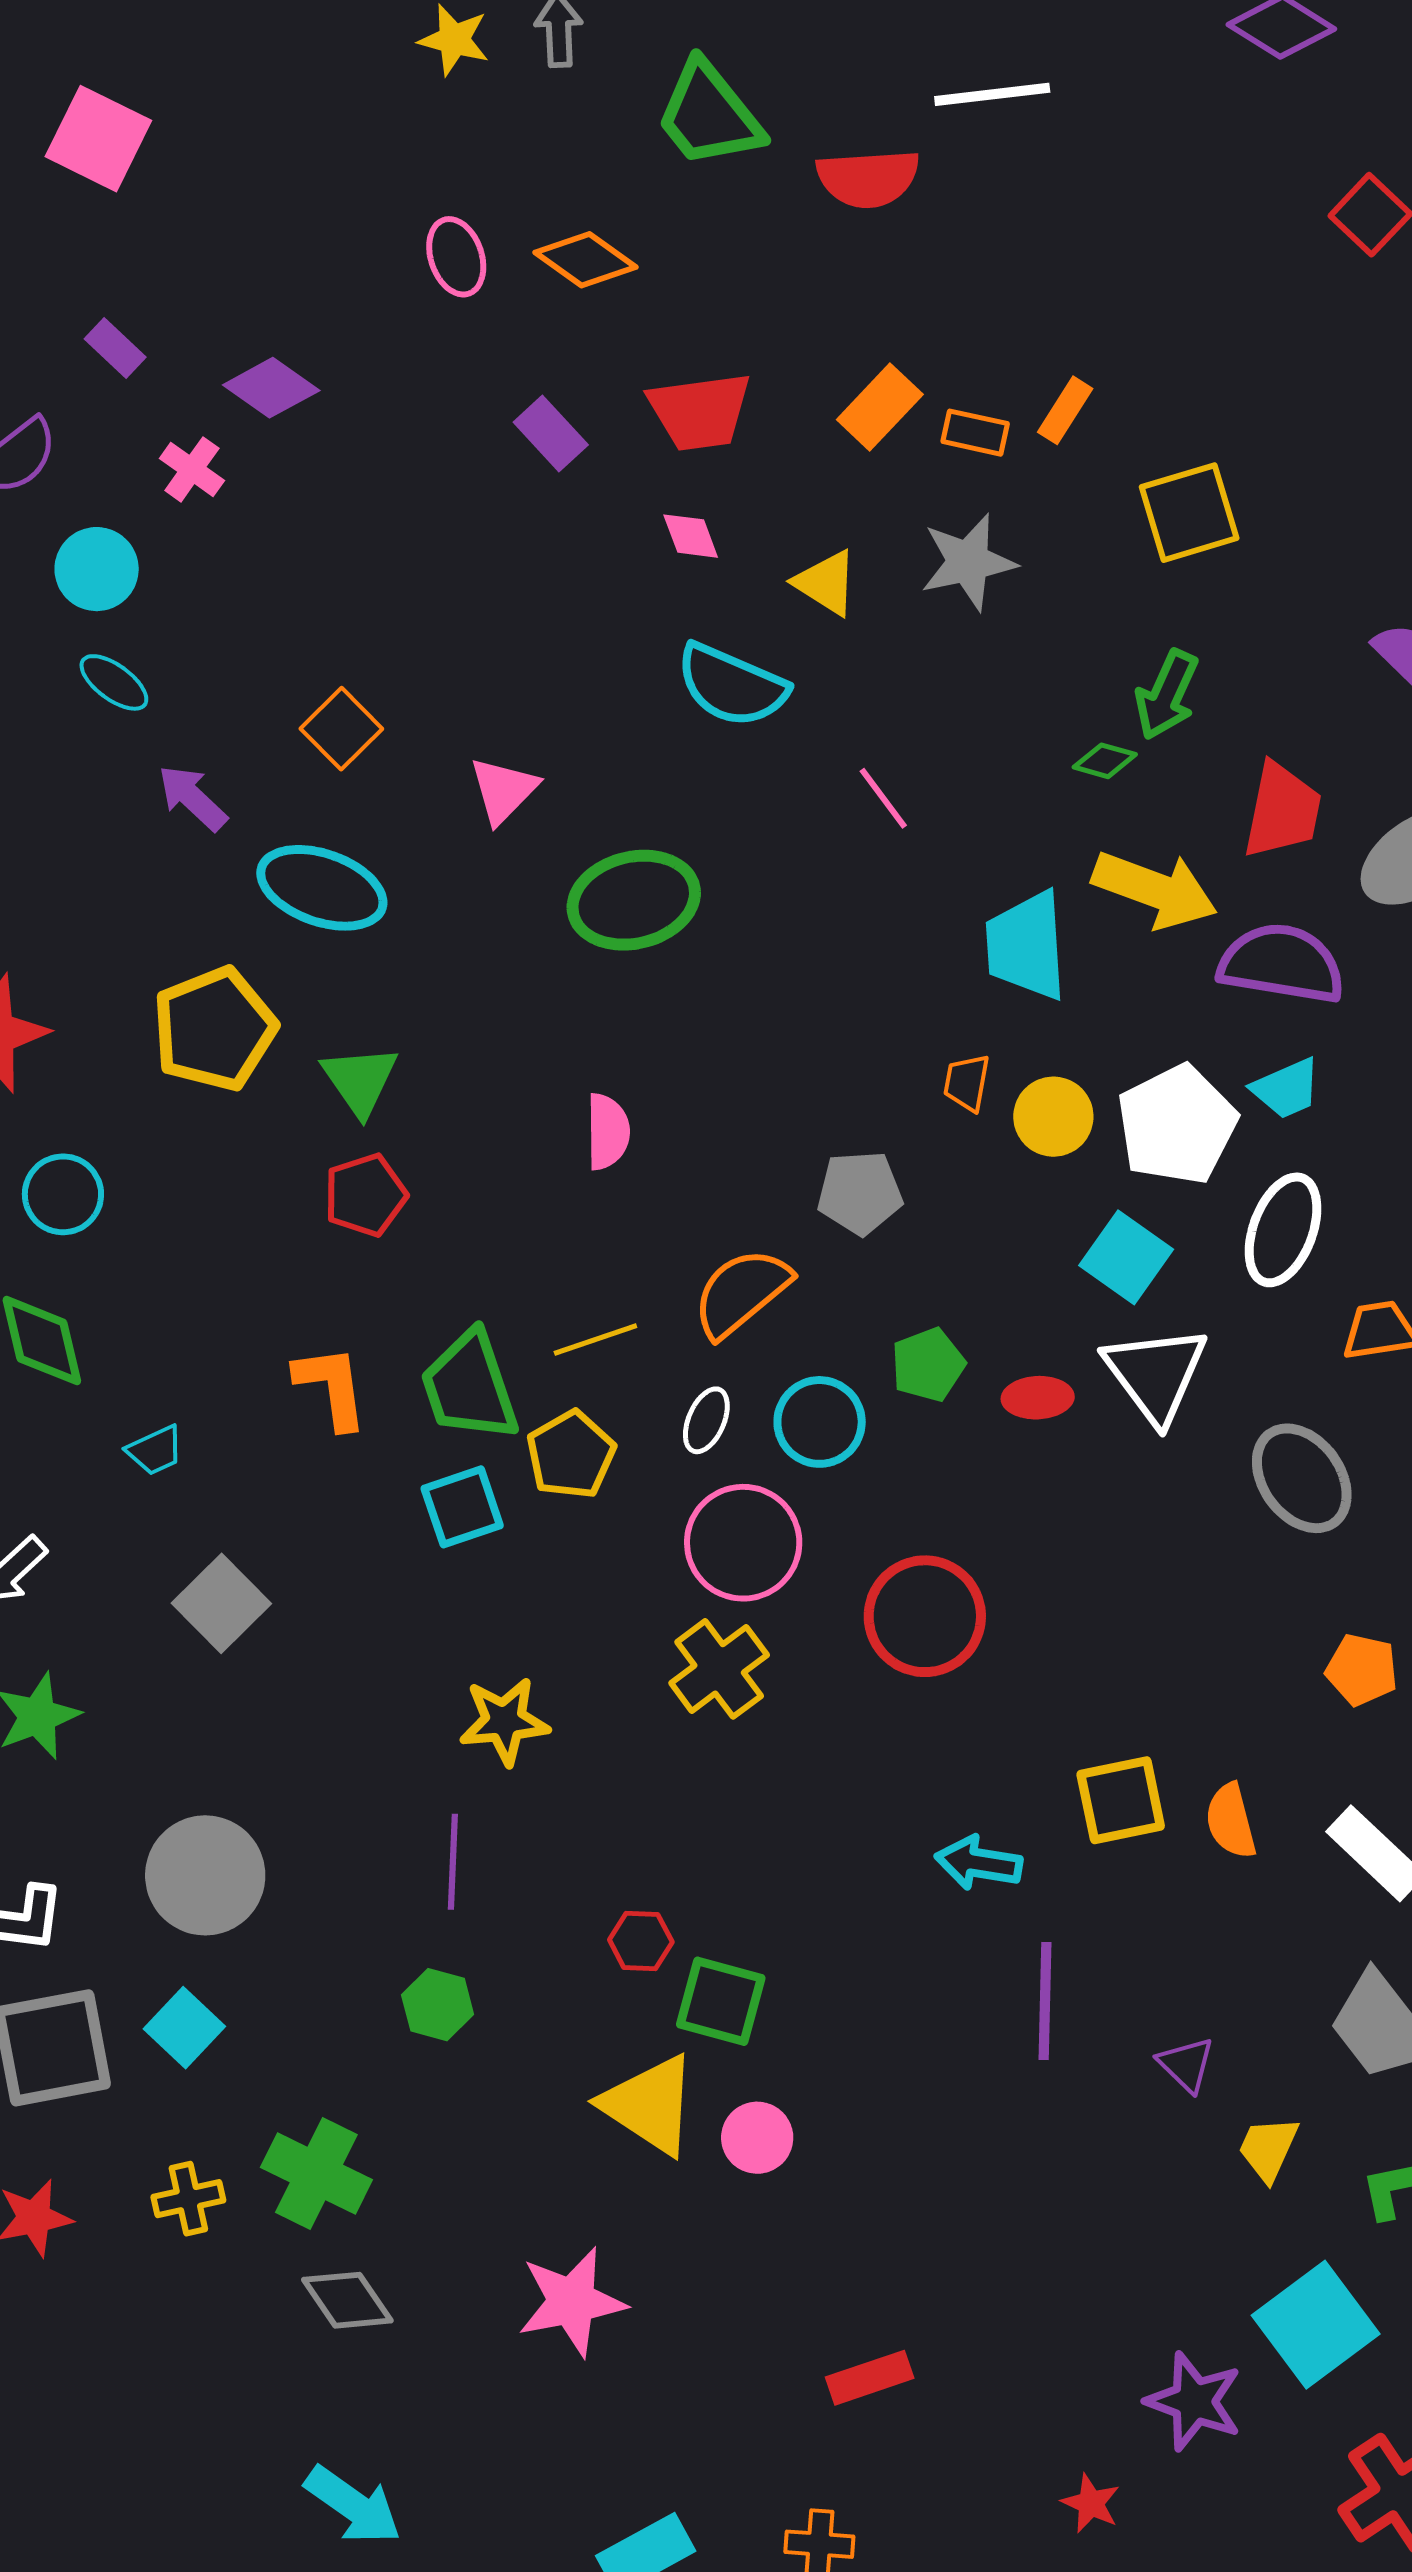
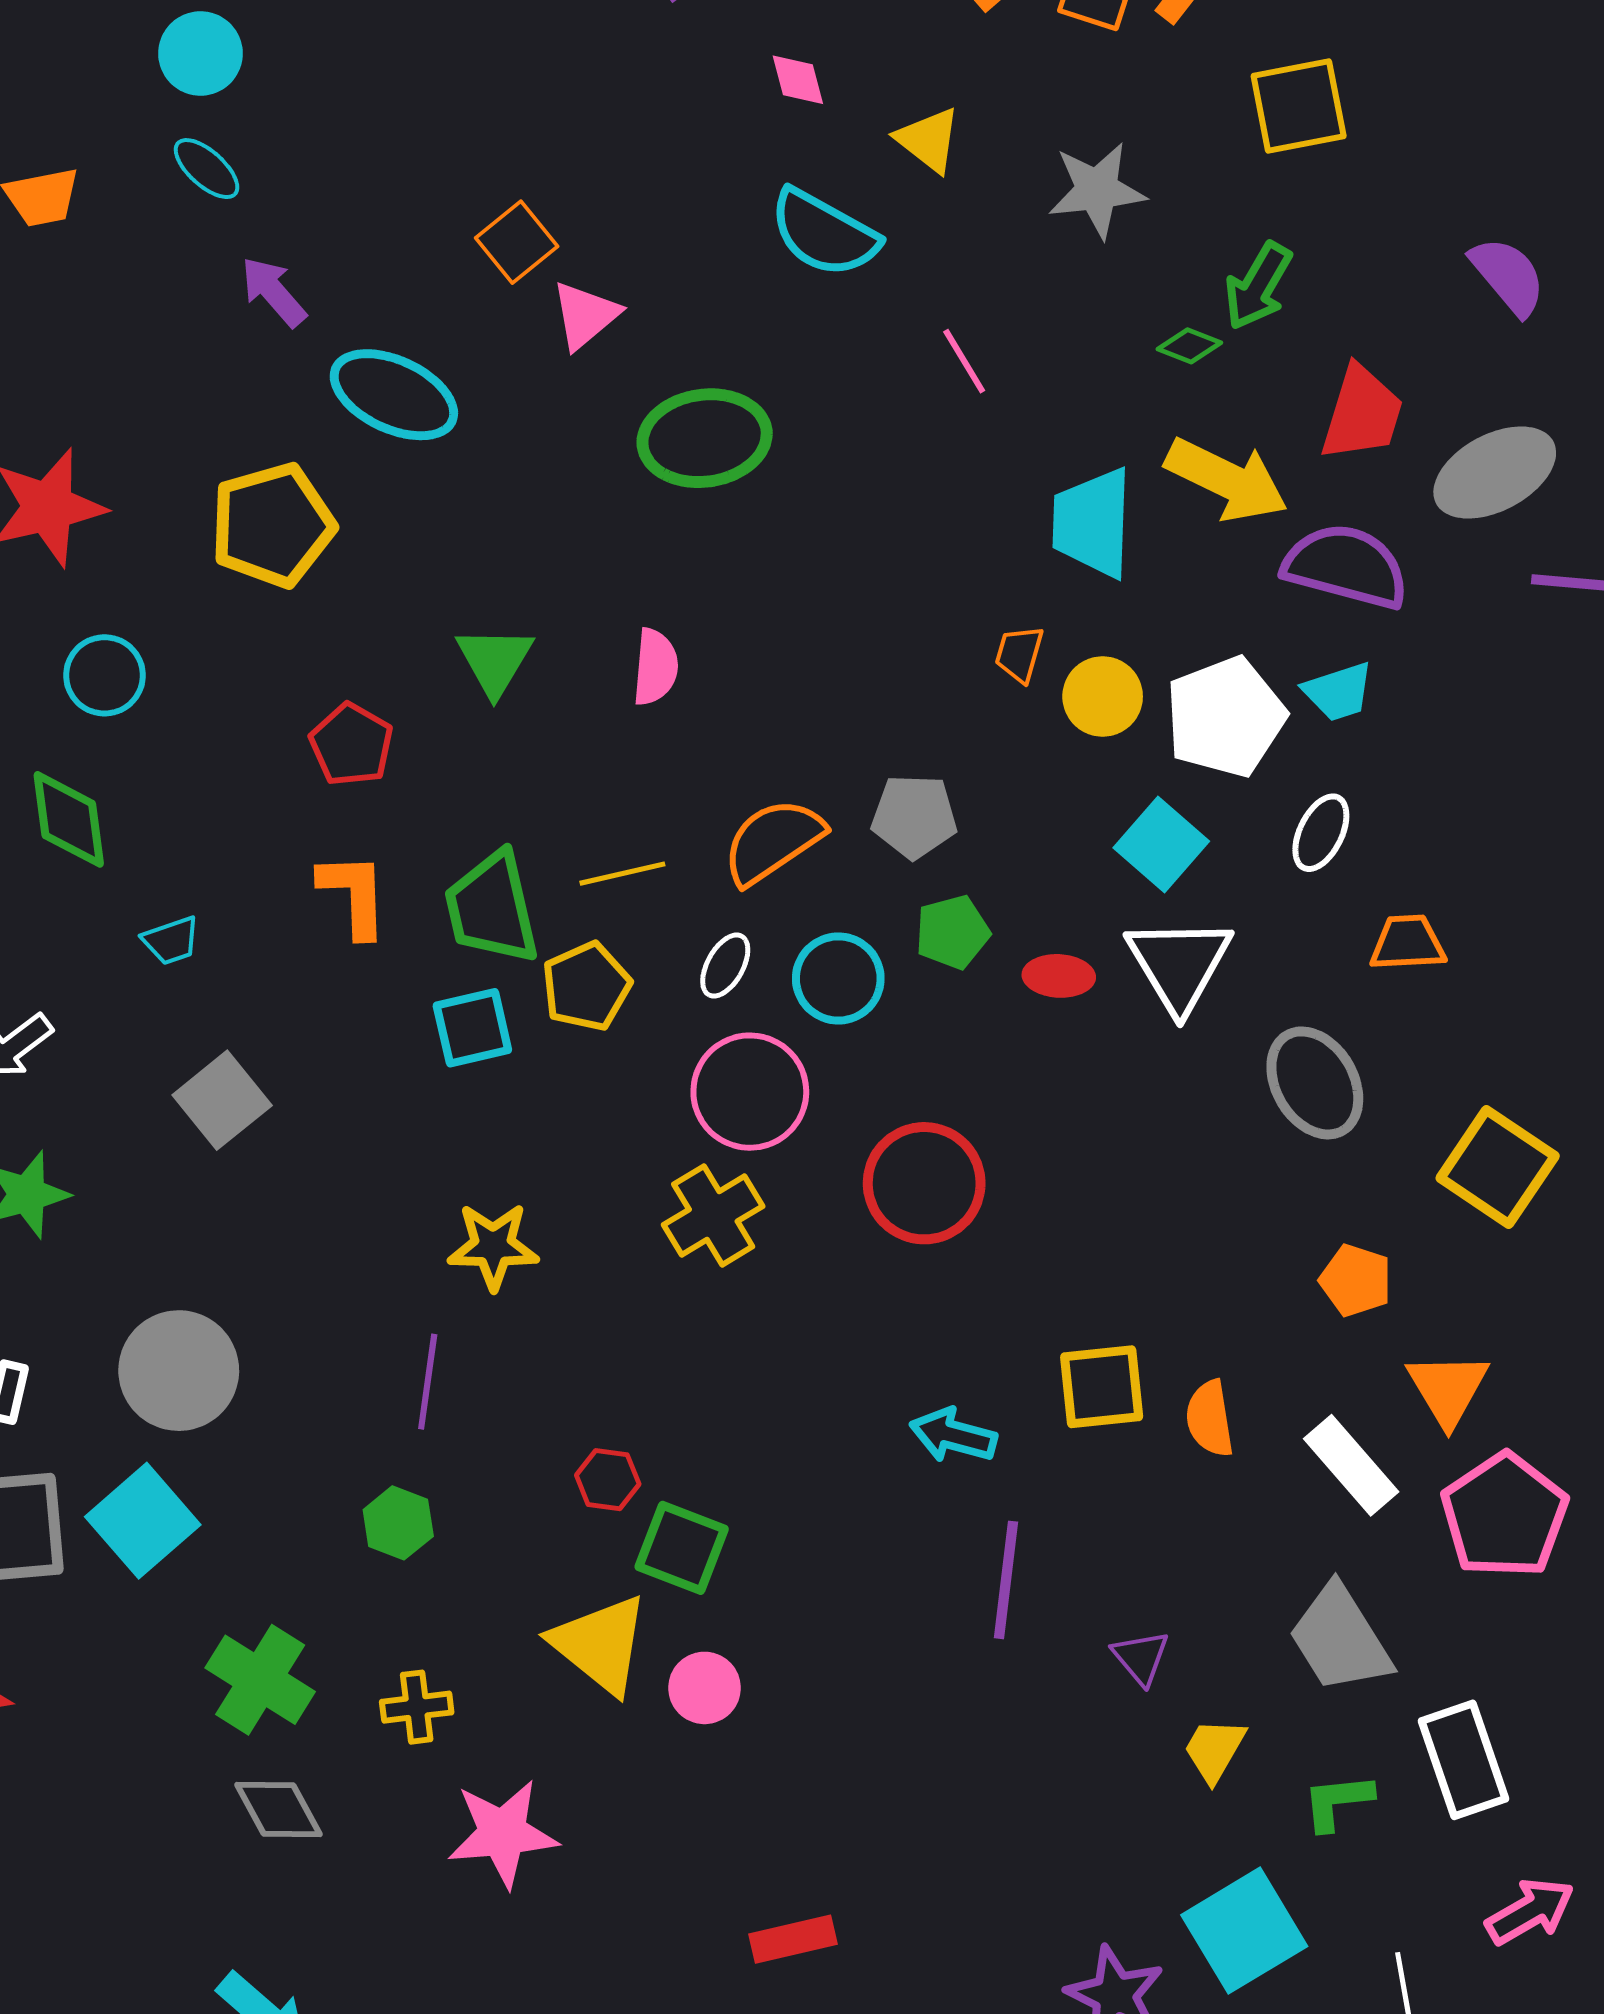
gray star: (968, 562) -> (1097, 190), moved
orange square: (341, 729) -> (517, 242), moved
green triangle: (360, 1080) -> (495, 661), moved
gray pentagon: (860, 1193) -> (914, 816), moved
red pentagon: (365, 1195) -> (351, 745), moved, turned -30
white ellipse: (1283, 1230) -> (1321, 833), size x0.7
cyan square: (184, 2028) -> (143, 1521), size x1.4
yellow cross: (188, 2199) -> (417, 1707), moved

